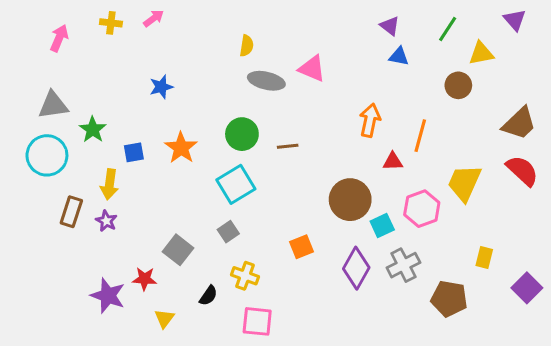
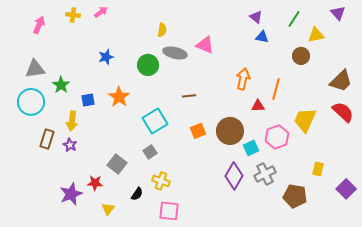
green circle: (242, 134) -> (148, 65), moved
orange square: (301, 247) -> (198, 131), moved
purple star: (108, 296) -> (71, 194), turned 30

